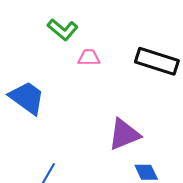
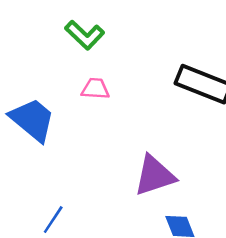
pink trapezoid: (89, 58) -> (95, 89), moved

